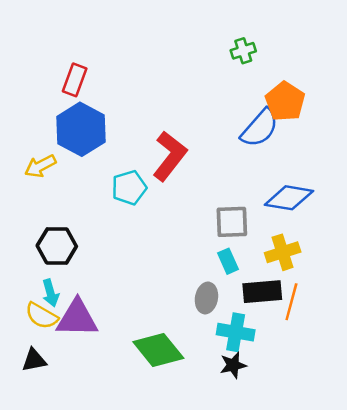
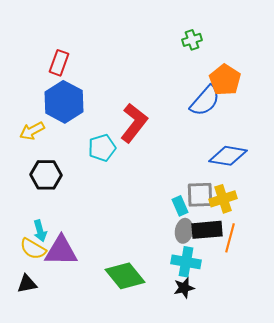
gray square: (232, 222) -> (200, 195), moved
black hexagon: (57, 246) -> (46, 175), moved
gray ellipse: (206, 298) -> (184, 231), moved

